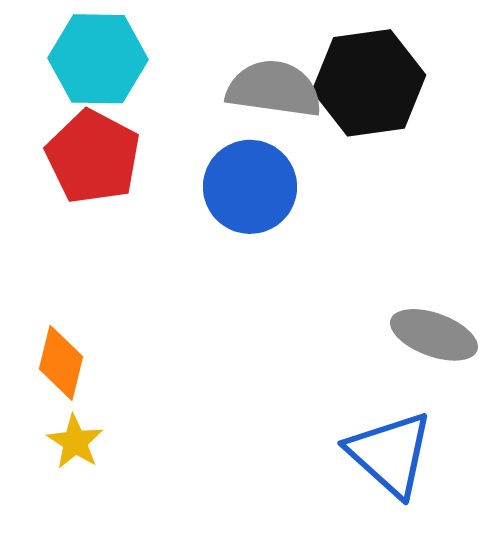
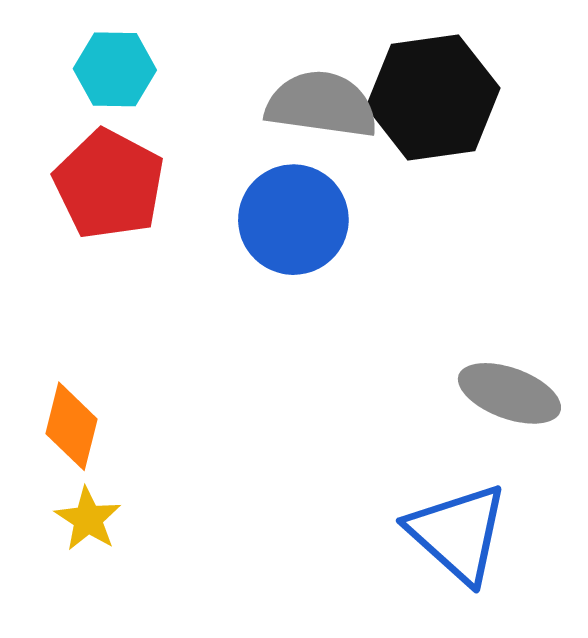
cyan hexagon: (98, 59) -> (115, 69), size x0.7

